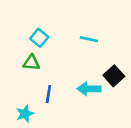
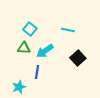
black square: (114, 76) -> (78, 58), moved
cyan arrow: (89, 89) -> (45, 51), moved, turned -36

